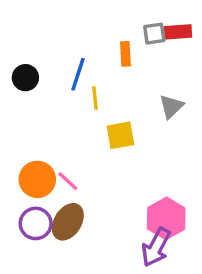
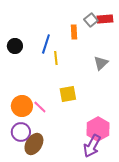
gray square: (154, 34) -> (91, 20), turned -32
yellow square: (120, 135) -> (68, 94), moved
brown ellipse: (68, 222) -> (34, 144), moved

